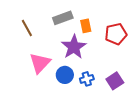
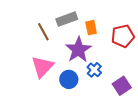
brown line: (27, 28) -> (43, 32), moved
blue cross: (87, 79) -> (94, 70), moved, turned -32

